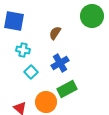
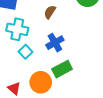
cyan cross: (23, 50) -> (17, 29), size x1.5

